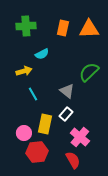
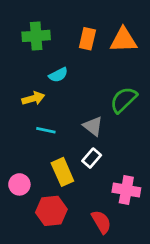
cyan line: (33, 94) -> (46, 130), turned -48
yellow rectangle: (45, 124) -> (62, 172), turned -36
pink circle: (24, 133) -> (19, 184), moved
pink cross: (80, 137) -> (126, 190), moved, turned -30

